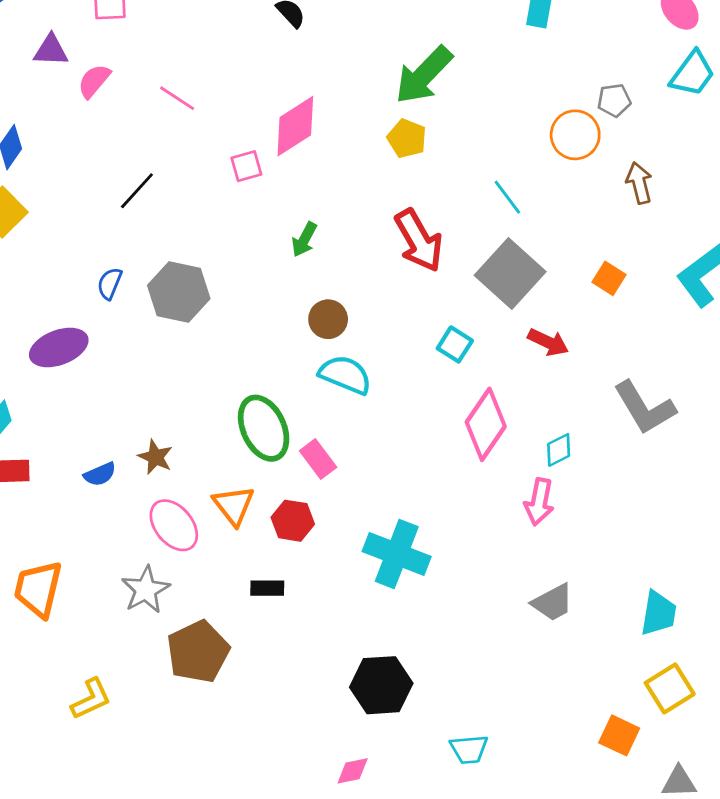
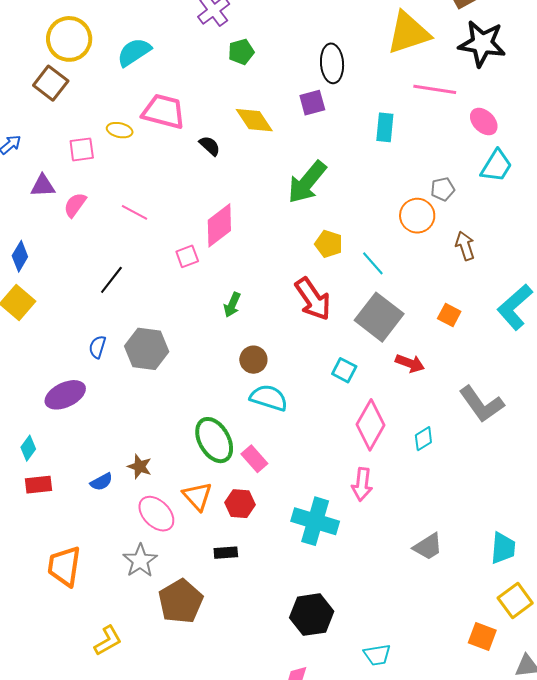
yellow pentagon: (407, 138) -> (329, 244), moved
pink arrow: (539, 502) -> (362, 484), moved

